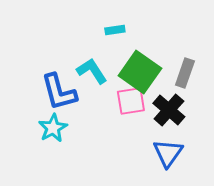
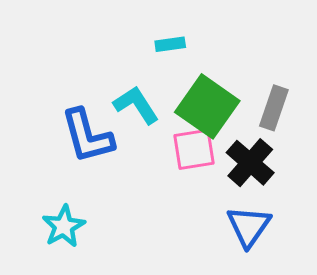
cyan star: (53, 128) -> (64, 226), moved

